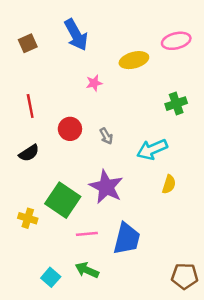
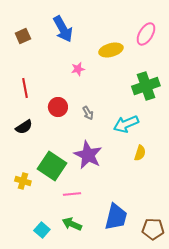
pink ellipse: (176, 41) -> (146, 34), turned -45
green cross: (176, 104) -> (146, 86), size x1.5
blue trapezoid: (127, 239) -> (116, 217), moved

